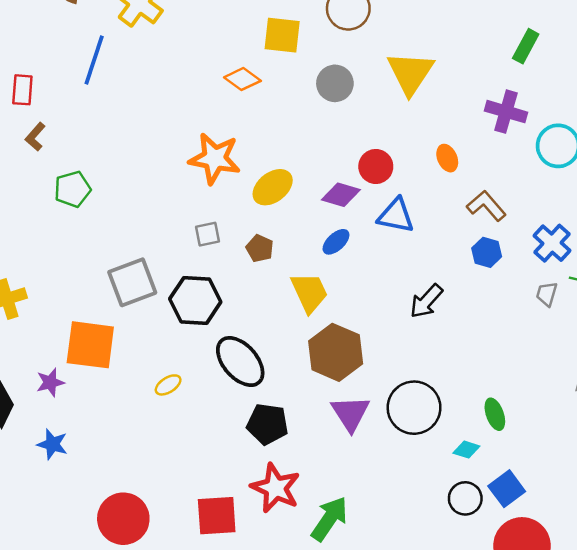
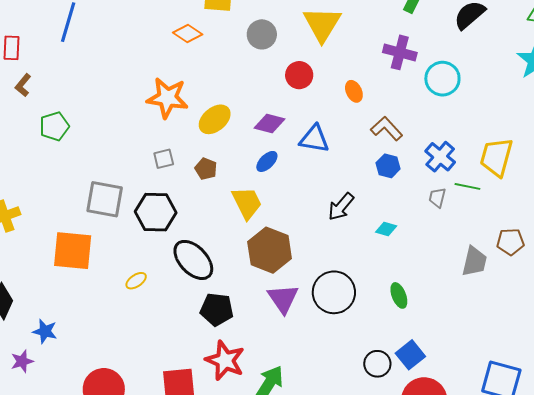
red circle: (376, 166) -> (299, 75), moved
gray square: (132, 282) -> (105, 199), turned 33
purple star: (50, 382) -> (22, 361), moved
cyan diamond: (466, 450) -> (386, 229), moved

